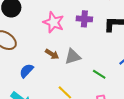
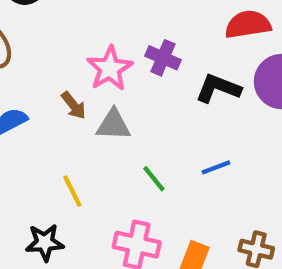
pink star: (54, 22) -> (110, 68), moved

